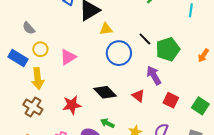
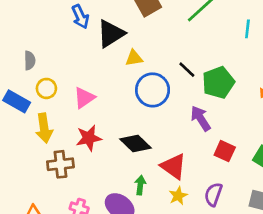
gray semicircle: (29, 28) -> (30, 60), turned -136
red triangle: (138, 96) -> (173, 166), moved, size x1.5
red star: (72, 105) -> (89, 138), moved
brown cross: (33, 107) -> (60, 164), moved, turned -36
green arrow: (107, 123) -> (140, 185), turned 72

